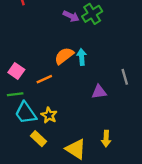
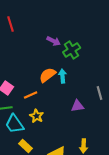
green cross: (92, 14) -> (72, 50), moved
yellow star: (49, 115) -> (37, 116), moved

